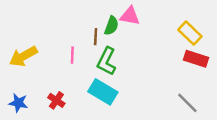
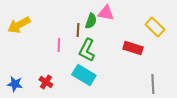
yellow arrow: (23, 56) -> (19, 25), moved
red rectangle: (196, 59) -> (133, 48), moved
gray line: (187, 103) -> (153, 84), turned 42

